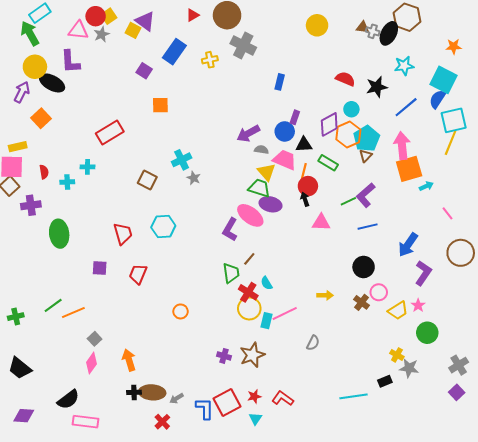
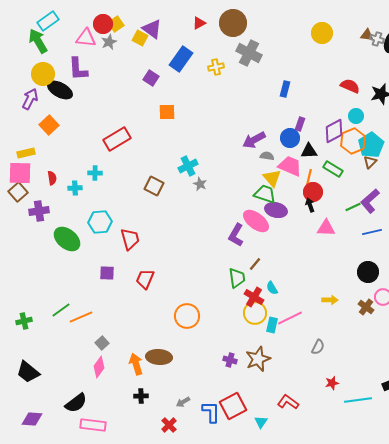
cyan hexagon: (163, 227) -> (100, 222), moved
green ellipse: (59, 234) -> (67, 239), turned -44
orange circle: (181, 311) -> (187, 316), size x1.6
brown ellipse: (152, 392) -> (159, 357), moved
red star: (254, 396) -> (332, 383), moved

